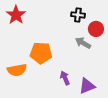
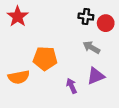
red circle: (96, 29) -> (106, 23), moved
purple triangle: (87, 86) -> (96, 76), moved

